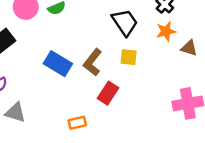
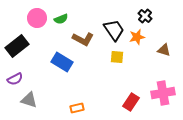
orange star: (166, 31) -> (137, 37), moved
brown L-shape: (93, 62) -> (83, 39), moved, turned -100
red rectangle: (108, 93) -> (131, 102), moved

